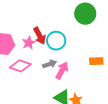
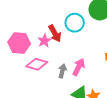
cyan circle: (56, 41) -> (75, 23), moved
gray arrow: (50, 64) -> (62, 71), moved, turned -56

